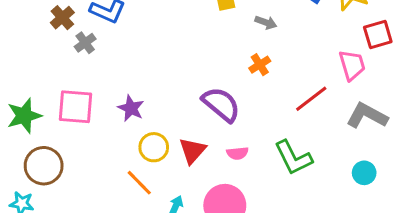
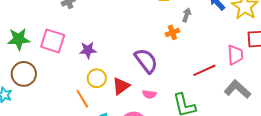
gray arrow: (266, 22) -> (187, 15), turned -104
orange cross: (260, 65) -> (172, 32), moved
purple star: (131, 108) -> (88, 50), turned 30

